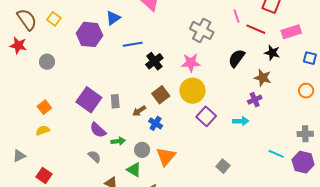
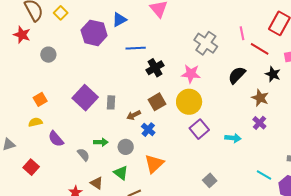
purple cross: (255, 100) -> (259, 123), moved, turned -32
purple semicircle: (98, 130) -> (56, 139), moved
green arrow: (118, 141) -> (101, 142), moved
gray circle: (142, 150) -> (126, 147), moved

